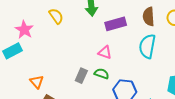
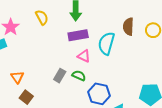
purple rectangle: (116, 24) -> (78, 35), moved
cyan semicircle: (147, 46) -> (106, 43), moved

